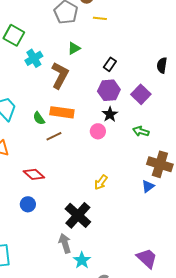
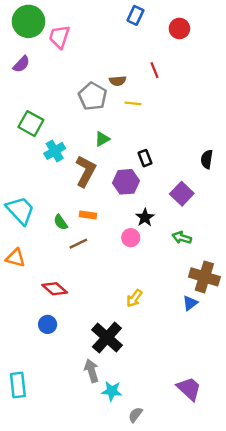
black rectangle: (110, 64) -> (145, 158), turned -56
purple hexagon: (109, 90) -> (126, 182), moved
orange rectangle: (62, 112) -> (88, 215), size x0.6
cyan star: (82, 260) -> (112, 391), turned -30

